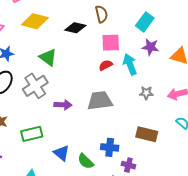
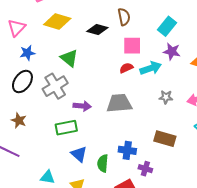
cyan arrow: (130, 64) -> (151, 68), turned 90
green rectangle: (32, 134) -> (66, 128), moved
green semicircle: (86, 161) -> (103, 163), turned 48

